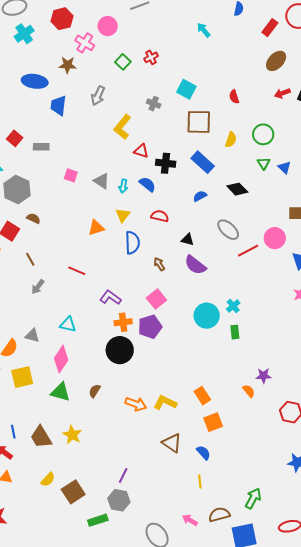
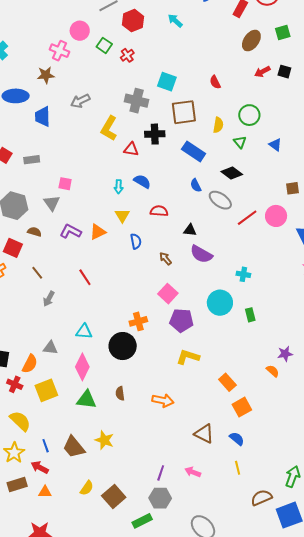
red hexagon: (62, 19) -> (133, 21), moved
green square: (123, 62) -> (104, 45), moved
gray arrow: (98, 96) -> (80, 101), turned 48
gray cross: (154, 104) -> (137, 101), size x1.6
black cross: (166, 163) -> (155, 134), moved
green triangle: (264, 163) -> (240, 142), moved
gray triangle: (102, 181) -> (52, 203), moved, turned 30
blue semicircle: (200, 196) -> (196, 185), turned -80
gray ellipse: (228, 230) -> (220, 200), moved
blue semicircle: (132, 243) -> (136, 241), size x0.7
red line: (248, 251) -> (247, 218), moved
red line: (77, 271) -> (85, 277), turned 42
purple L-shape: (110, 298) -> (71, 231), moved
cyan cross: (233, 306) -> (243, 274), moved, turned -32
purple pentagon: (150, 327) -> (181, 320), moved, turned 30
black circle: (120, 350) -> (123, 346), moved
brown semicircle: (95, 391) -> (120, 393), turned -32
yellow L-shape: (165, 403) -> (188, 357), moved
pink arrow: (190, 520) -> (193, 472), moved

